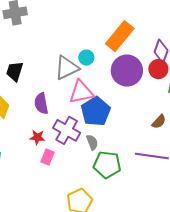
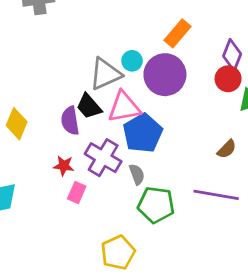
orange rectangle: (120, 36) -> (178, 33), size x0.7
black trapezoid: (15, 71) -> (89, 106), moved, turned -60
purple circle: (127, 71) -> (165, 75), moved

